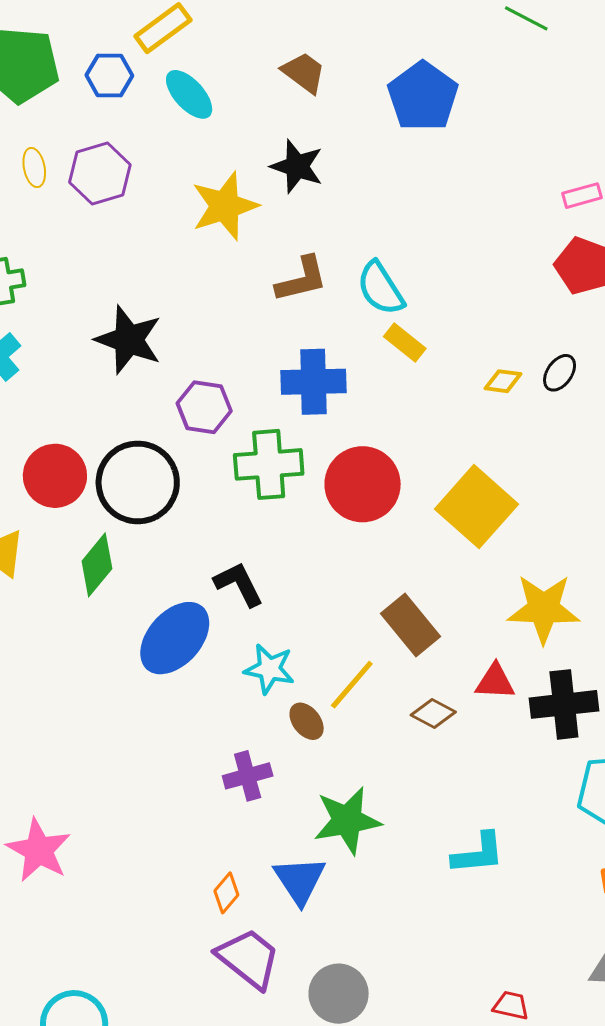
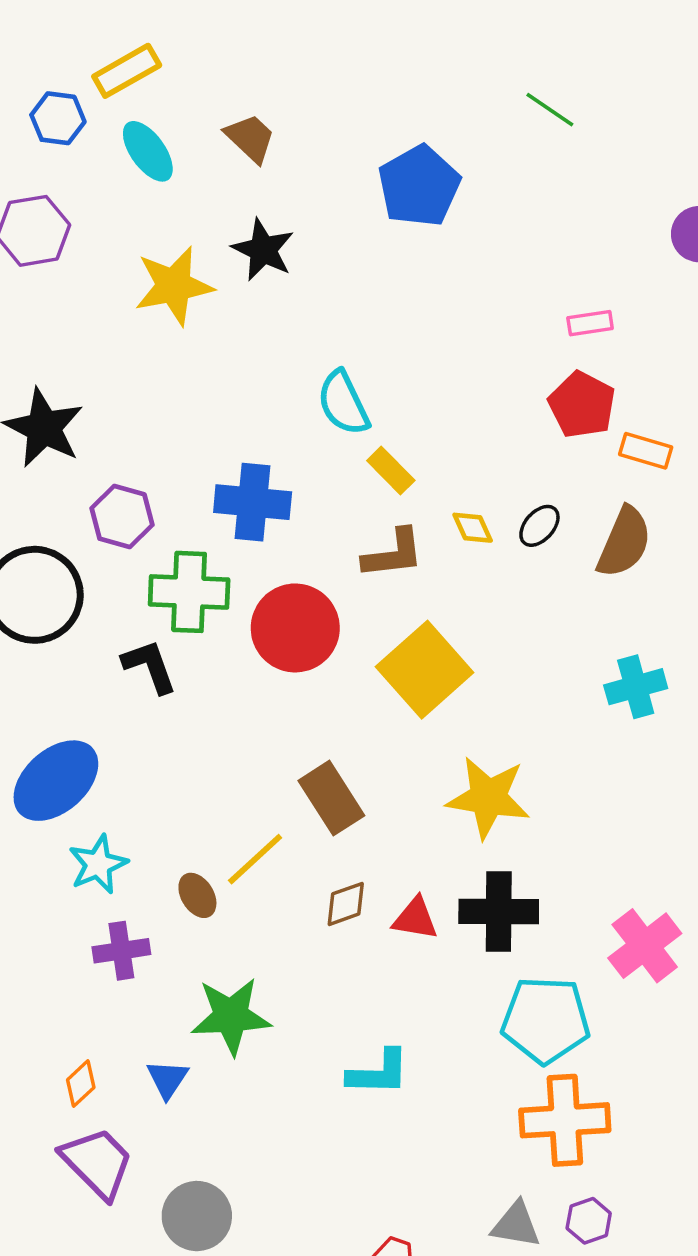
brown trapezoid: (304, 73) -> (250, 138), moved
brown L-shape: (302, 279) -> (393, 554), moved
yellow rectangle: (405, 343) -> (391, 470), moved
yellow diamond: (503, 381) -> (473, 528), turned 51
black L-shape: (239, 584) -> (150, 666), moved
cyan star: (269, 669) -> (98, 864), moved, turned 30
red triangle: (495, 682) -> (415, 919), moved
brown diamond: (433, 713) -> (346, 904), turned -54
blue triangle: (300, 880) -> (167, 1079), size x0.7

